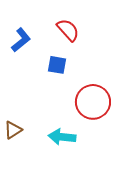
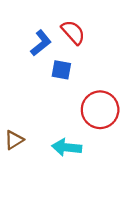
blue L-shape: (21, 40) -> (41, 43), moved

